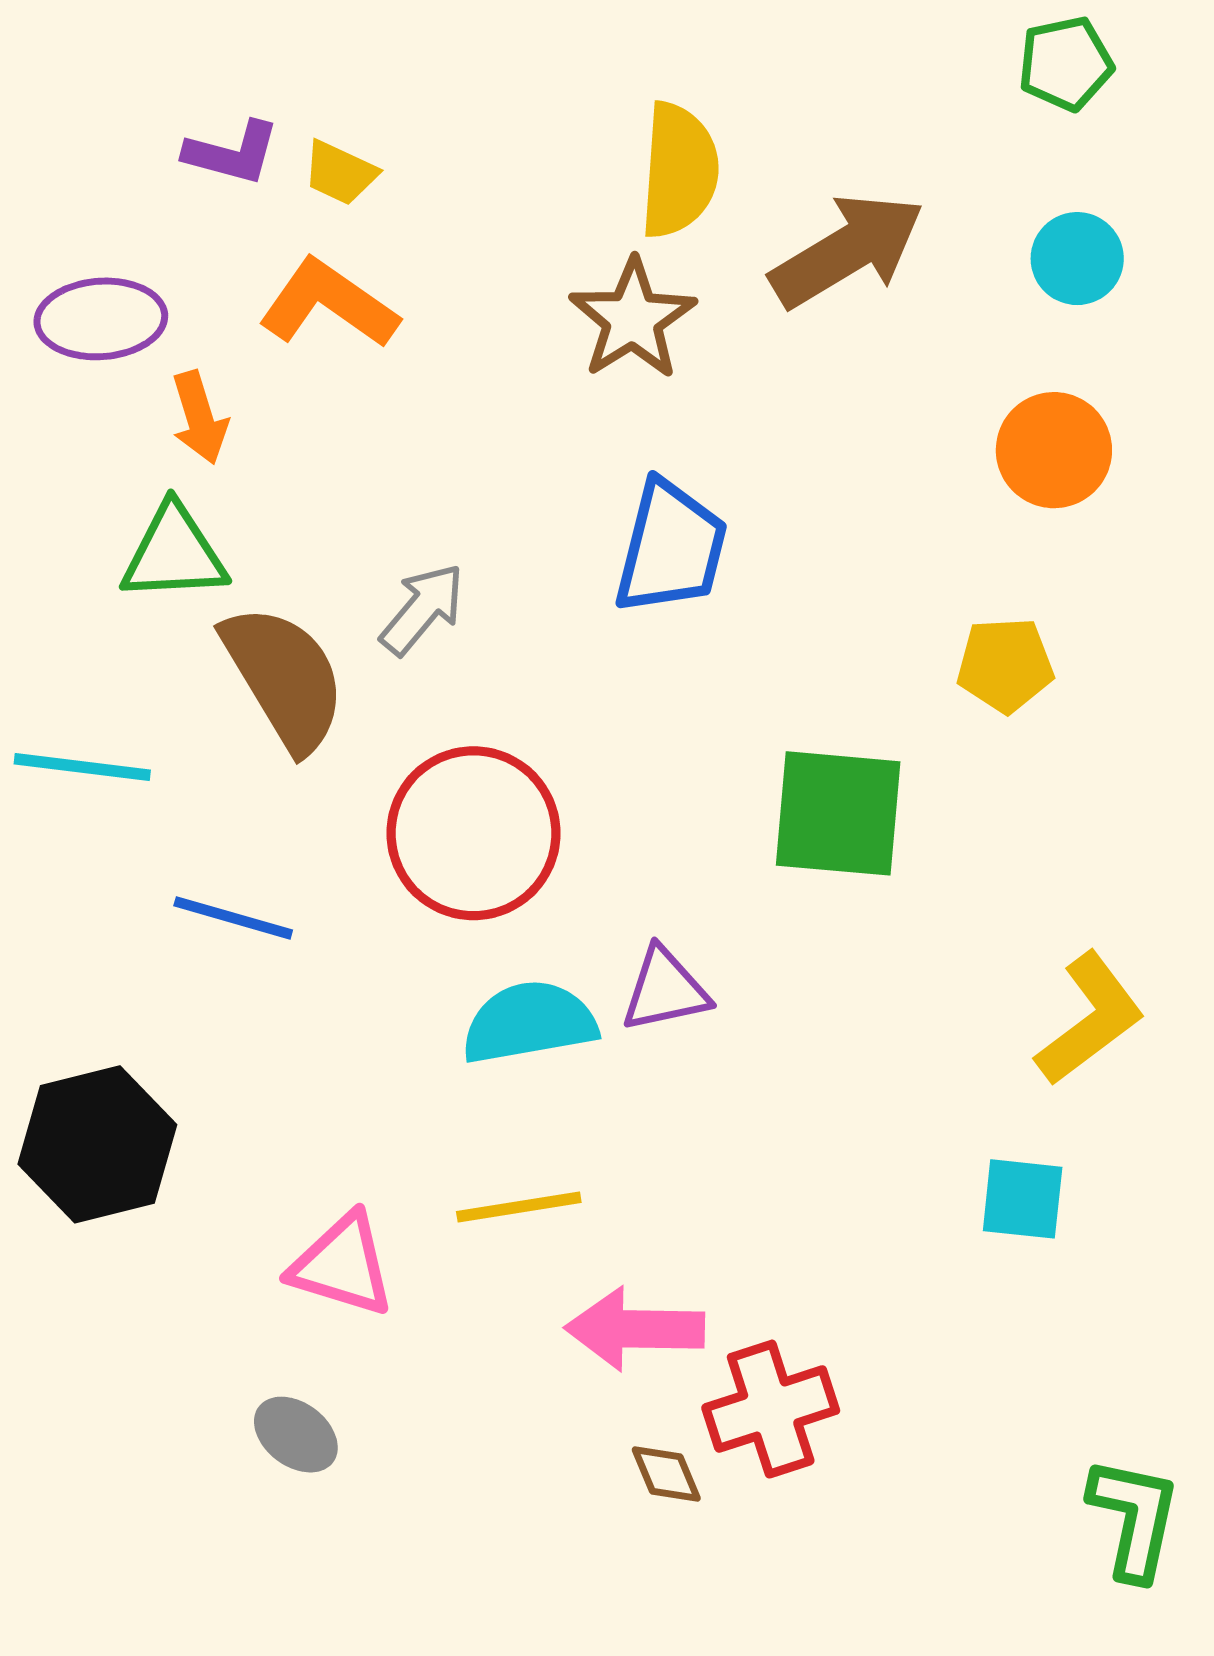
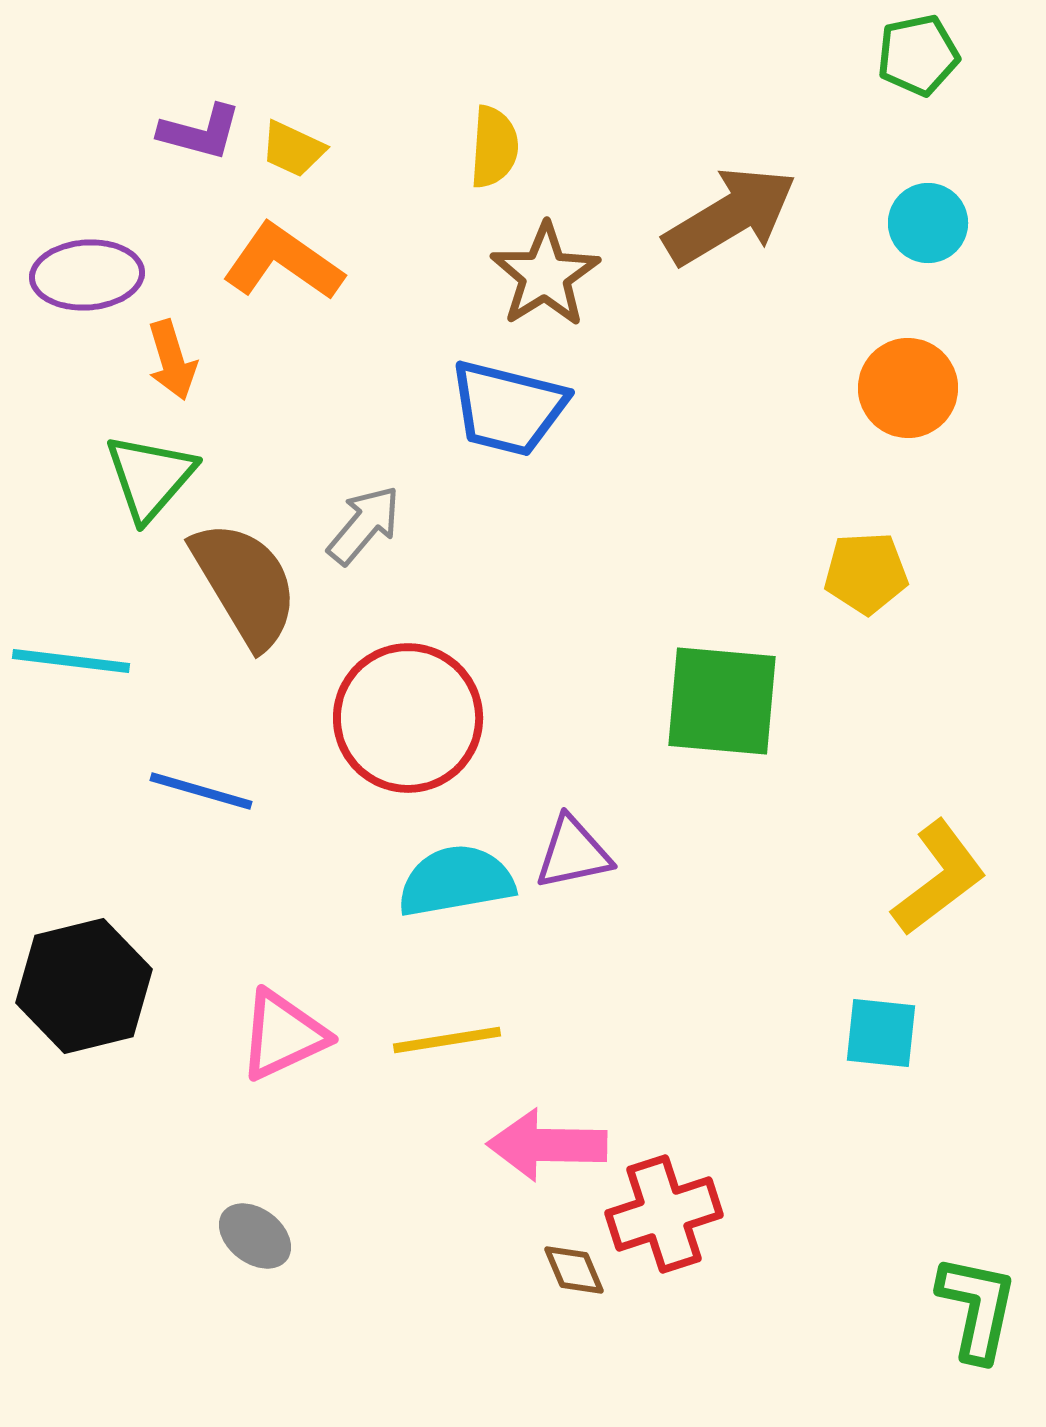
yellow semicircle: (679, 170) -> (494, 147), moved, size x0.7
blue trapezoid: (671, 548) -> (508, 408), moved, turned 90
green triangle: (174, 553) -> (150, 477), turned -46
pink triangle: (342, 1265) -> (283, 1035), moved, turned -42

